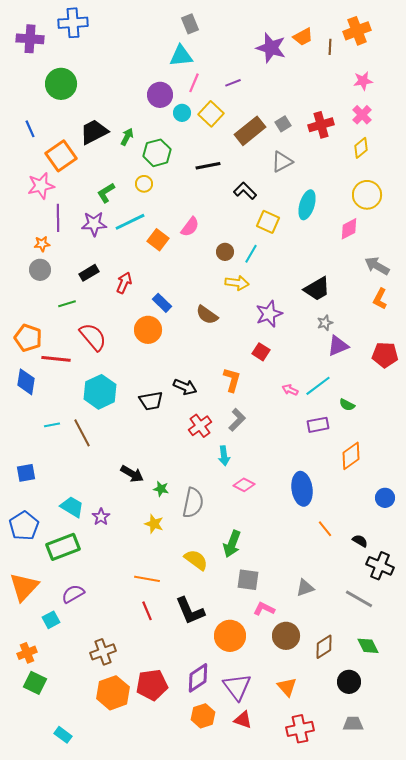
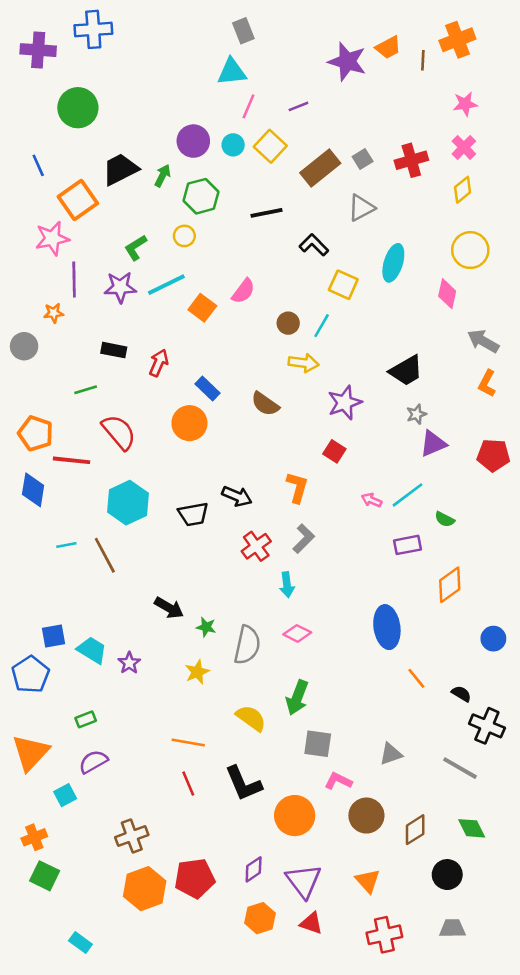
purple circle: (160, 95) -> (193, 141), moved
pink diamond: (349, 229) -> (447, 294), turned -50
gray circle: (40, 270) -> (24, 346), moved
black rectangle: (89, 273) -> (114, 350), turned 42
blue square: (26, 473) -> (54, 636), moved
pink diamond: (244, 485) -> (297, 633), moved
yellow star: (154, 524) -> (197, 672), turned 30
green rectangle: (63, 547) -> (86, 719), moved, size x0.5
purple diamond: (198, 678) -> (254, 869), size x0.7

